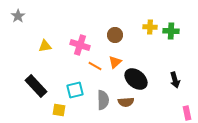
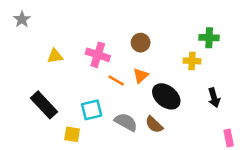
yellow cross: (150, 27) -> (192, 61), moved
gray semicircle: (103, 100) -> (126, 122), turned -60
brown semicircle: (126, 102) -> (154, 125), turned 49

